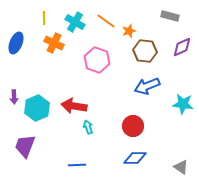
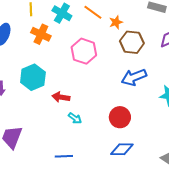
red arrow: (74, 106) -> (61, 97), size x0.7
cyan hexagon: (37, 108) -> (33, 77), moved
cyan arrow: (88, 127) -> (75, 118), turned 144

